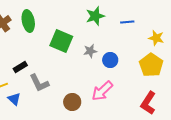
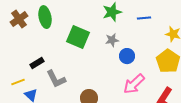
gray star: (90, 51) -> (112, 40), moved
pink arrow: (102, 91) -> (134, 84), moved

